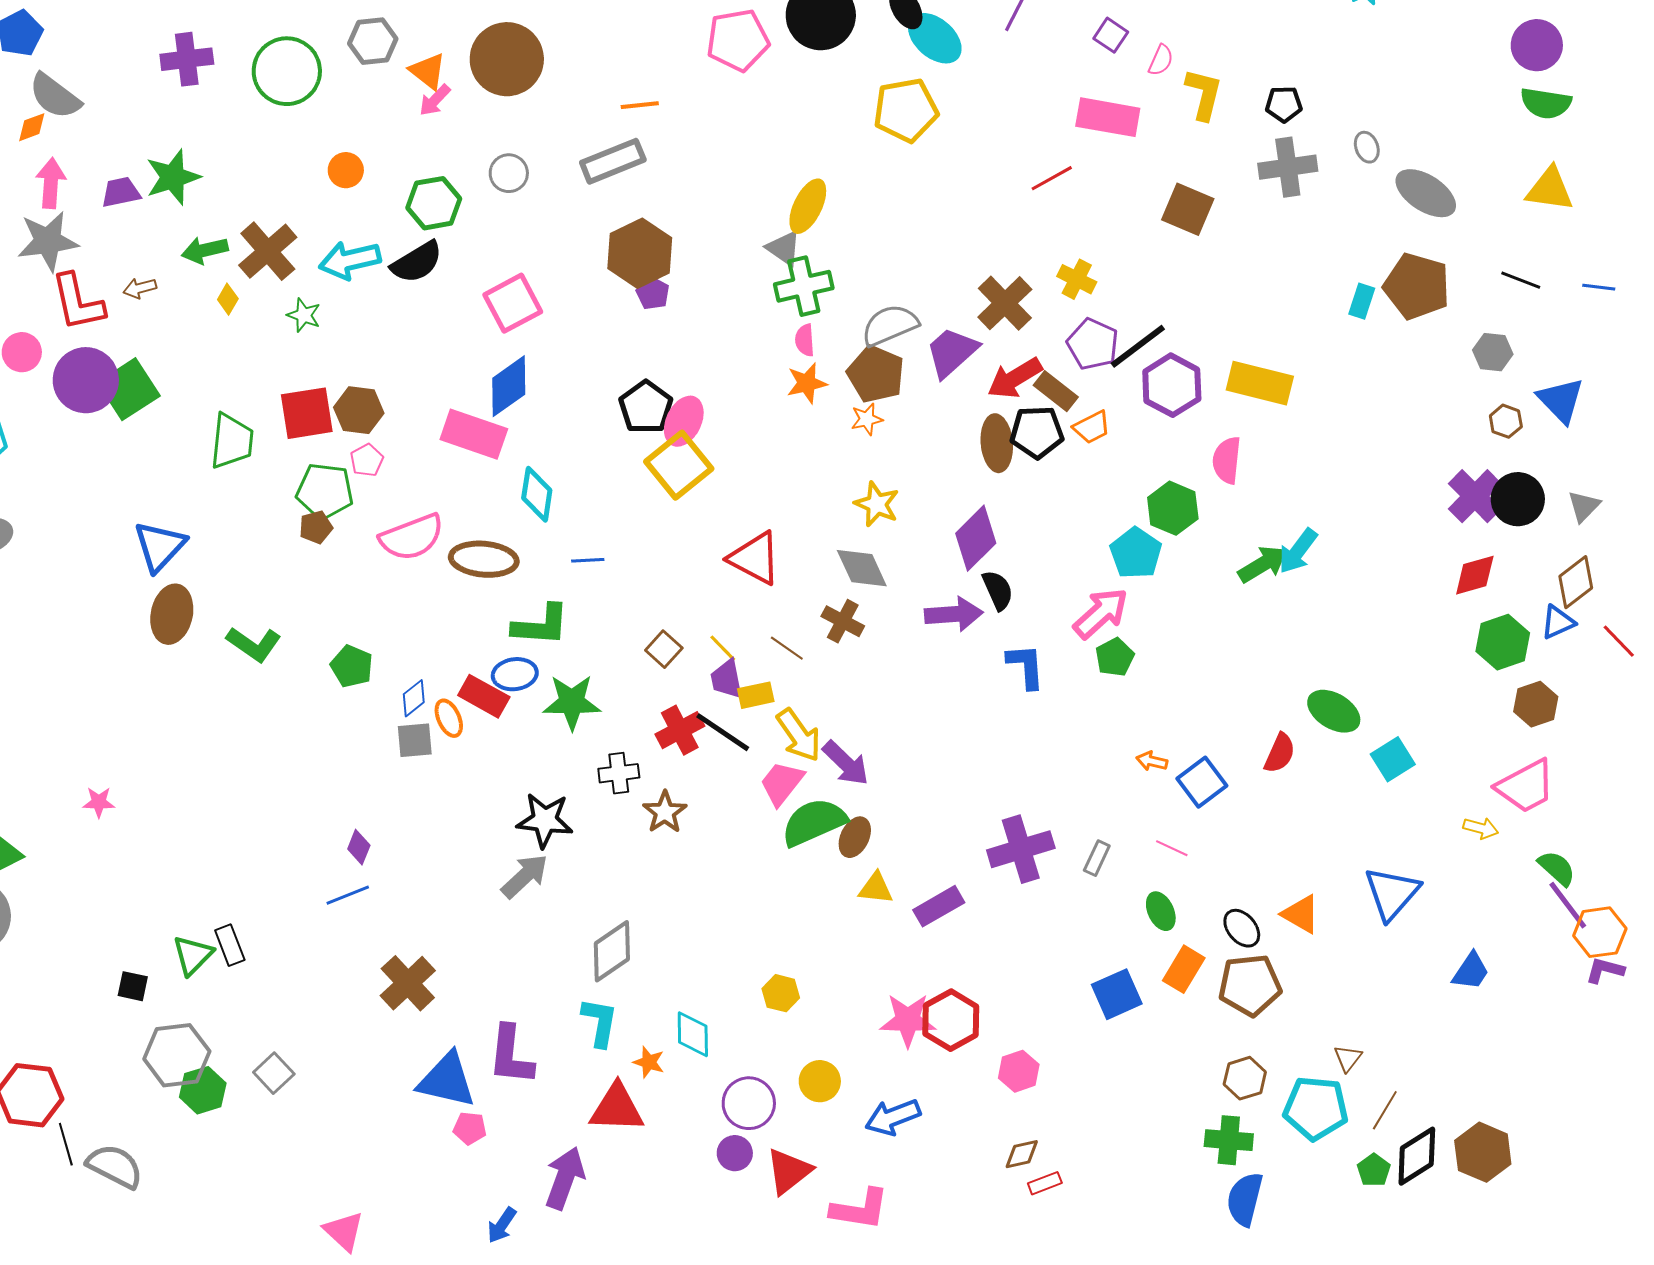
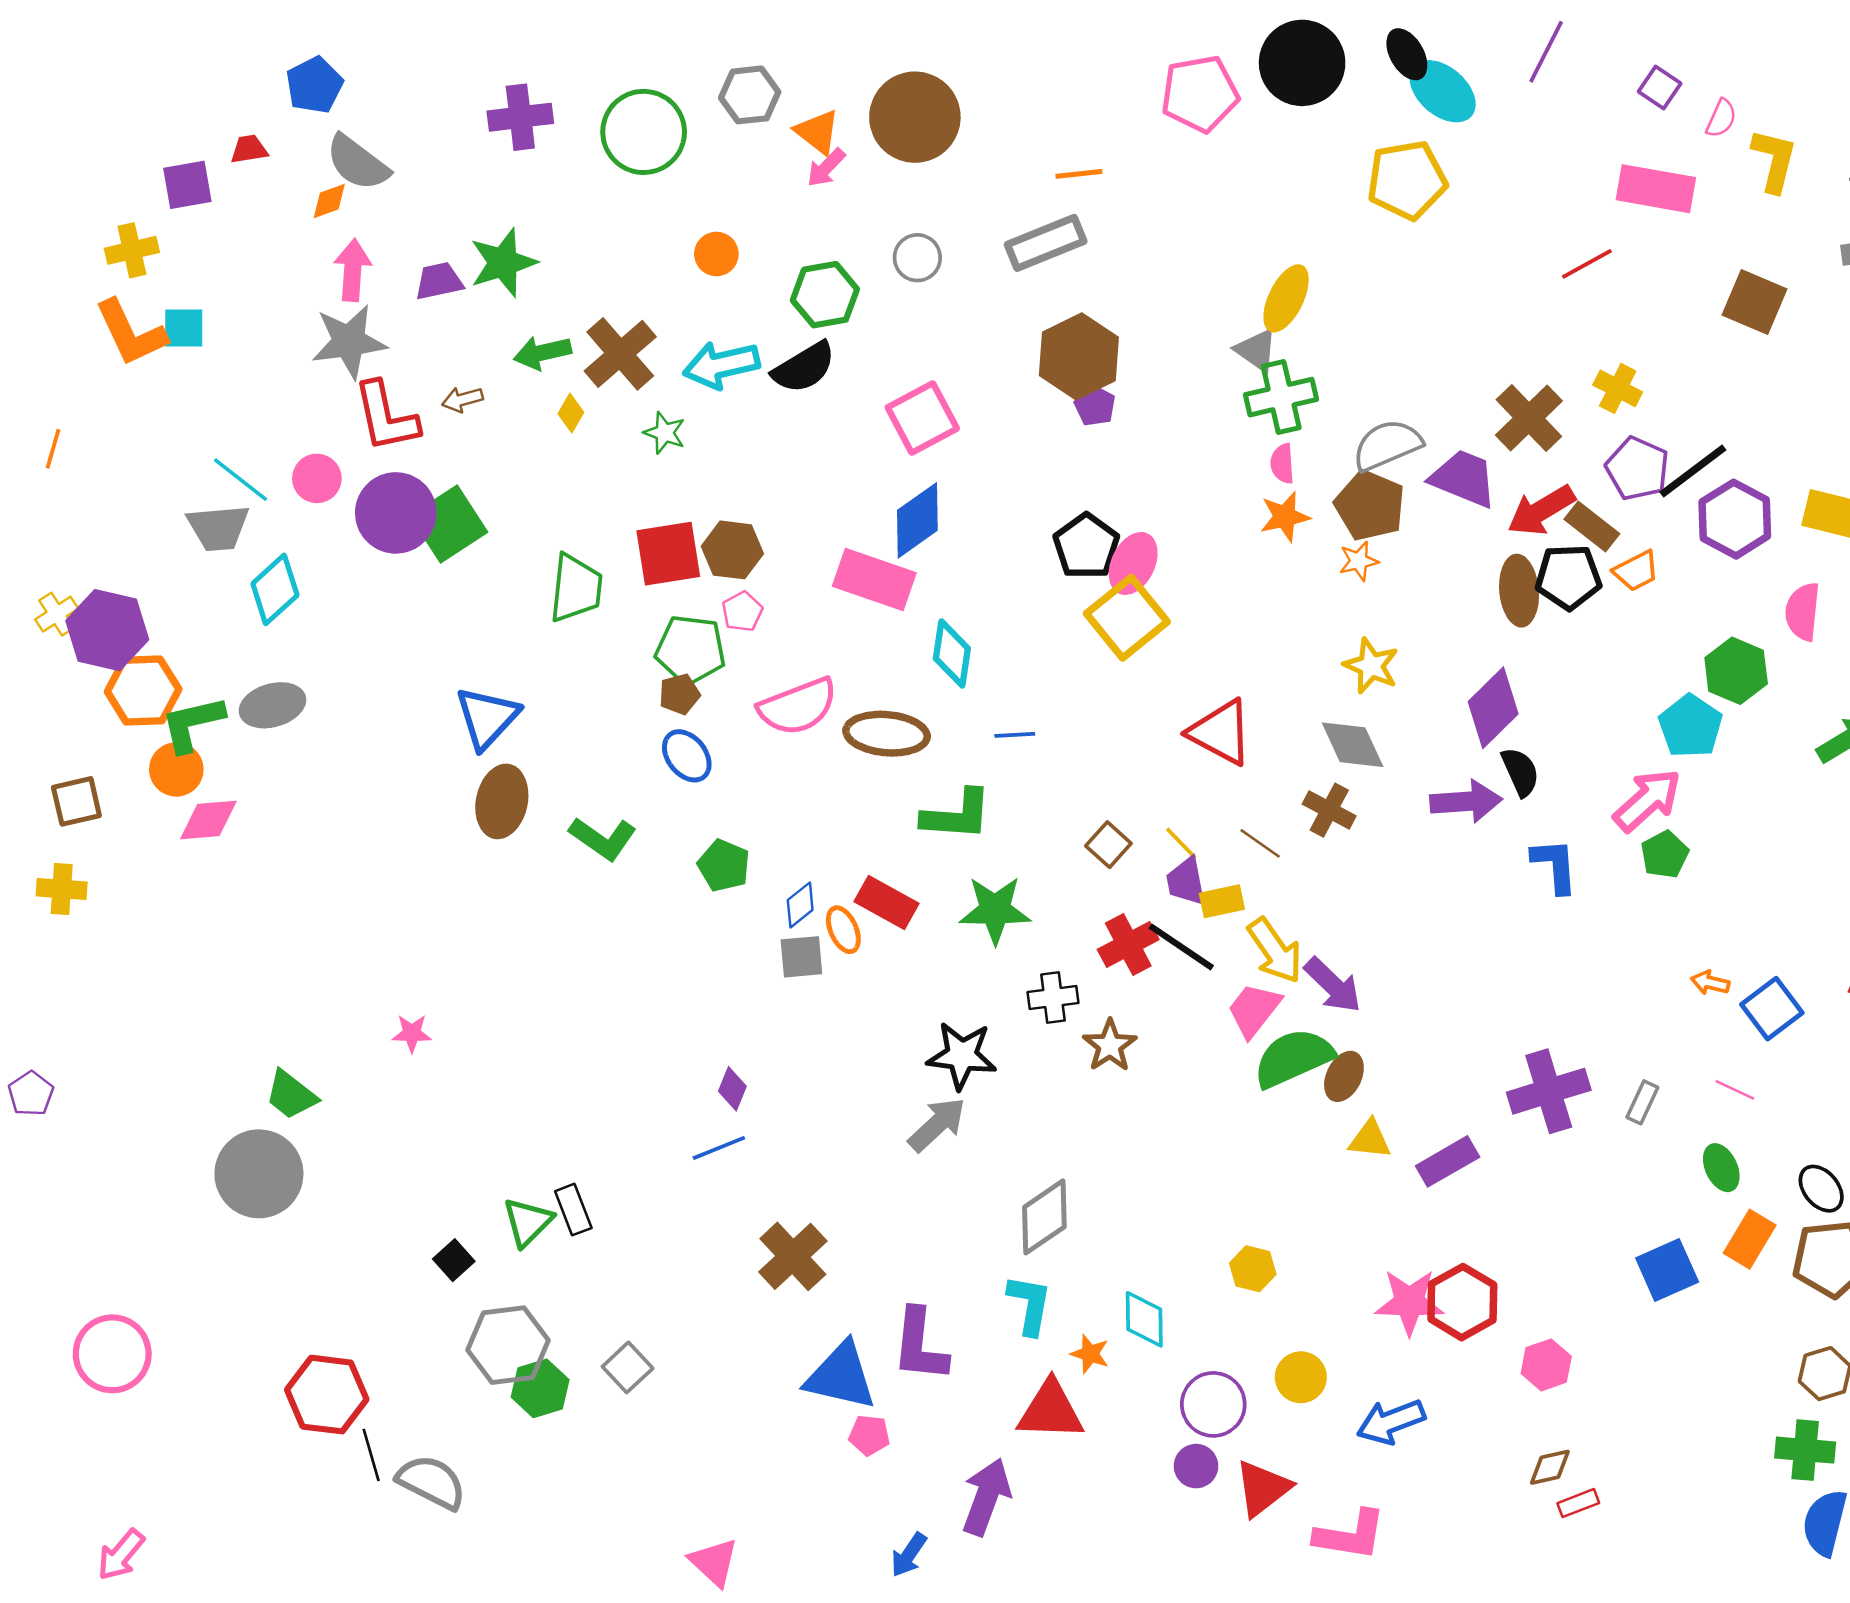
purple trapezoid: (952, 352) -> (1464, 478), turned 64
blue ellipse: (515, 674) -> (687, 756), moved, turned 60
black square: (133, 986) -> (454, 1260), turned 36

